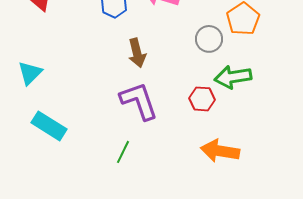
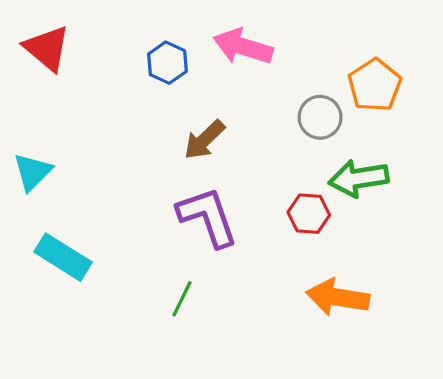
brown arrow: (137, 53) -> (204, 140), turned 60

